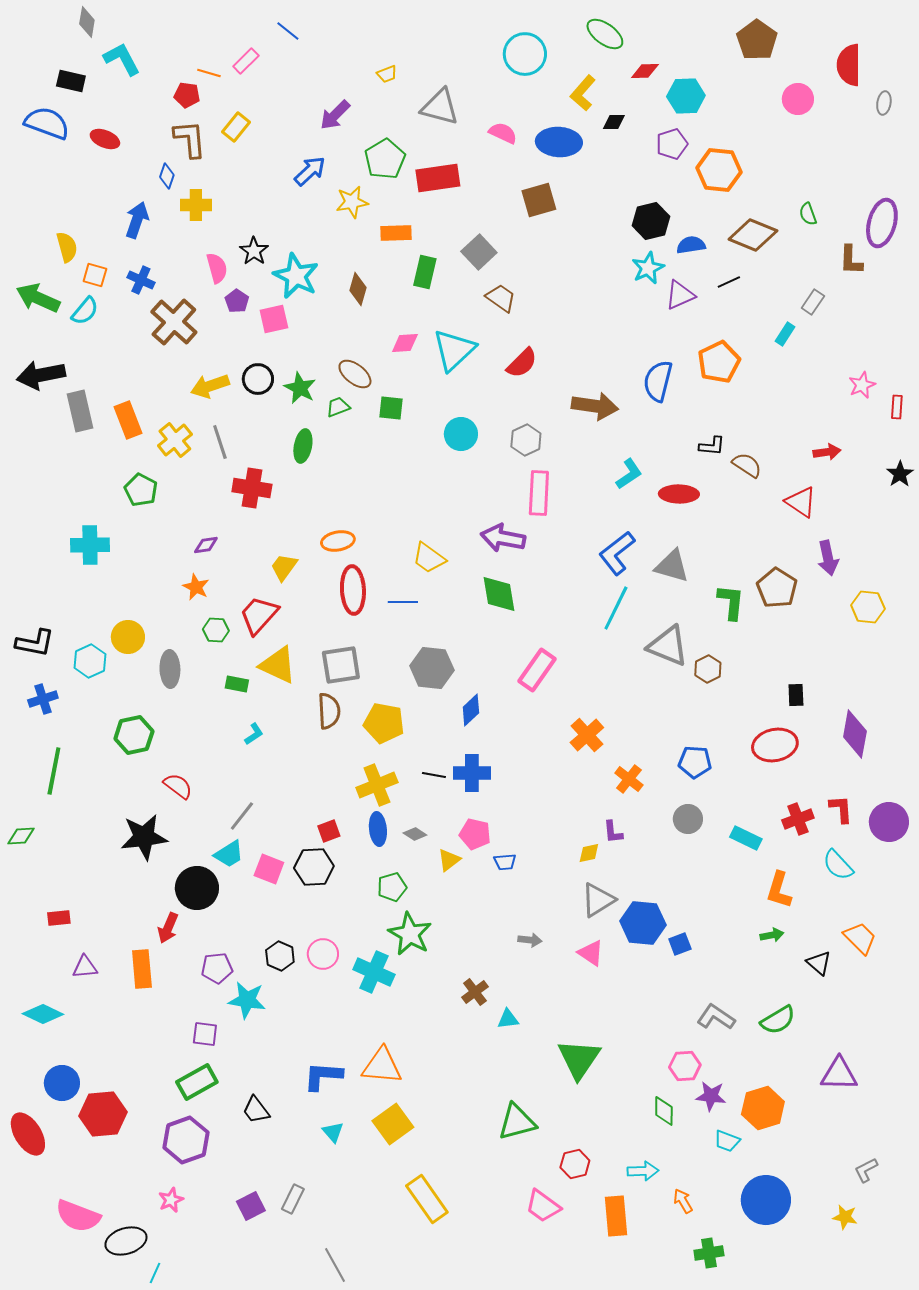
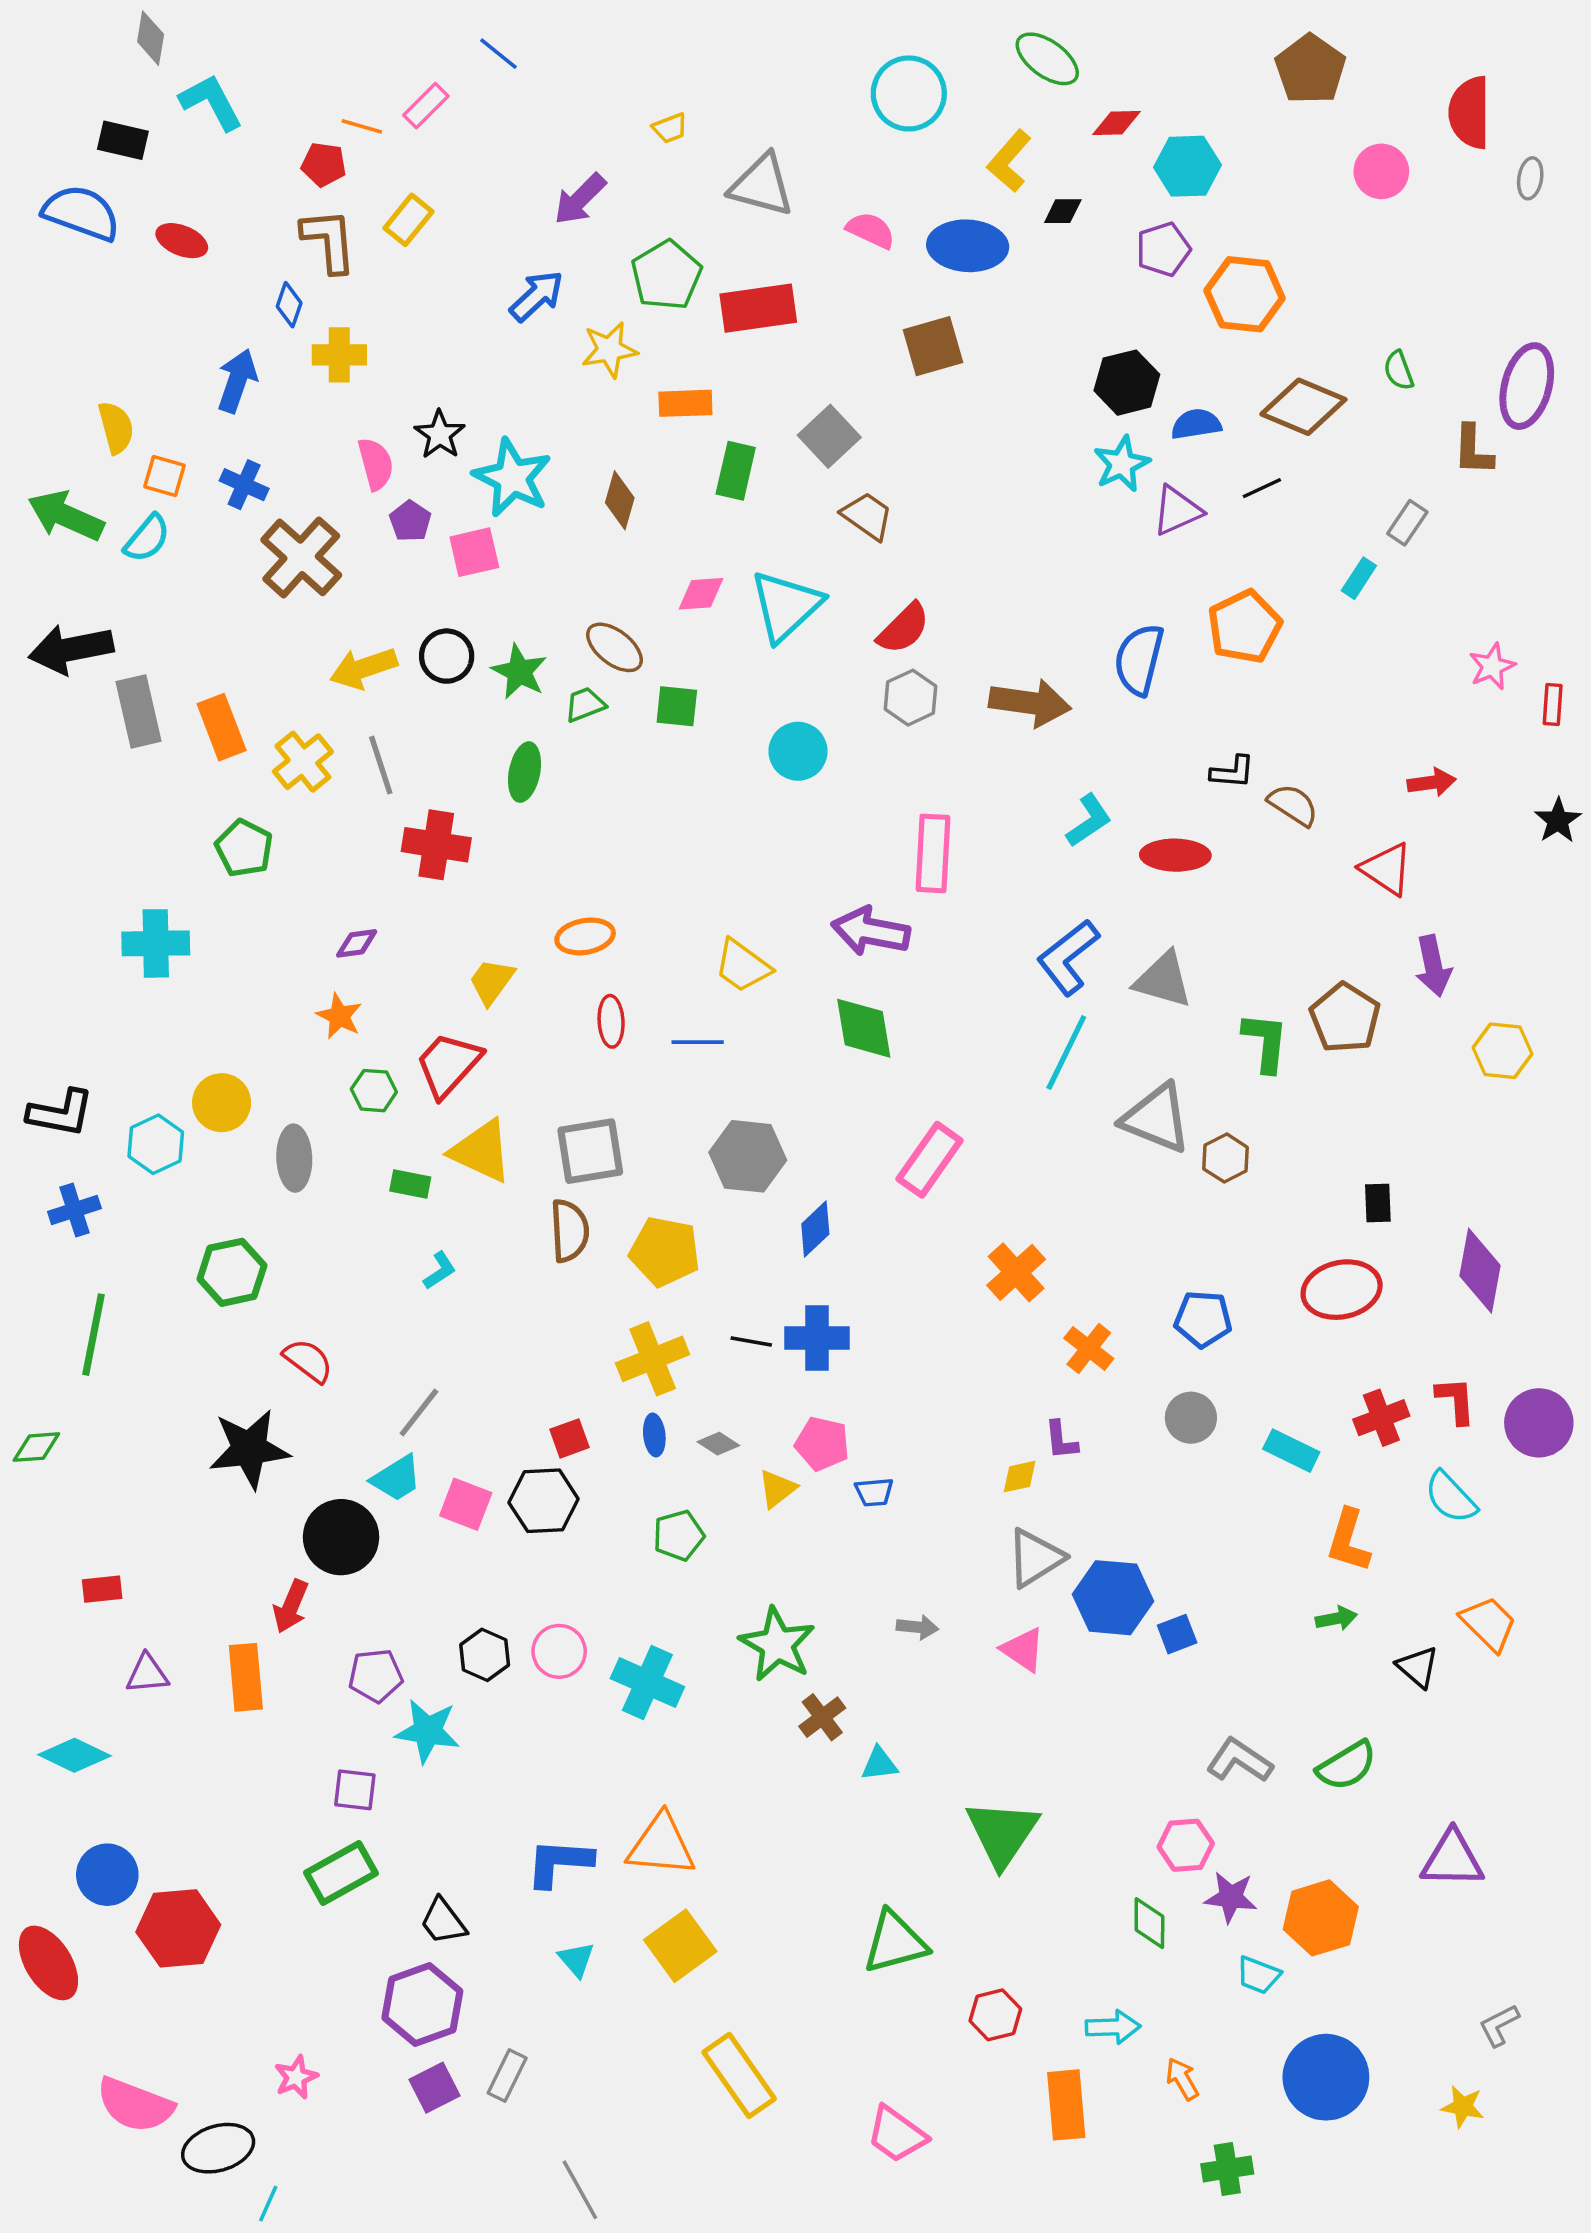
gray hexagon: (526, 440) -> (911, 698), moved
red ellipse: (353, 590) -> (611, 1021), size x0.6
blue ellipse: (378, 829) -> (654, 1435), size x0.7
green star: (410, 934) -> (777, 1644), moved
purple hexagon: (186, 1140) -> (422, 2005), moved
pink trapezoid: (543, 1206) -> (897, 2134), moved

